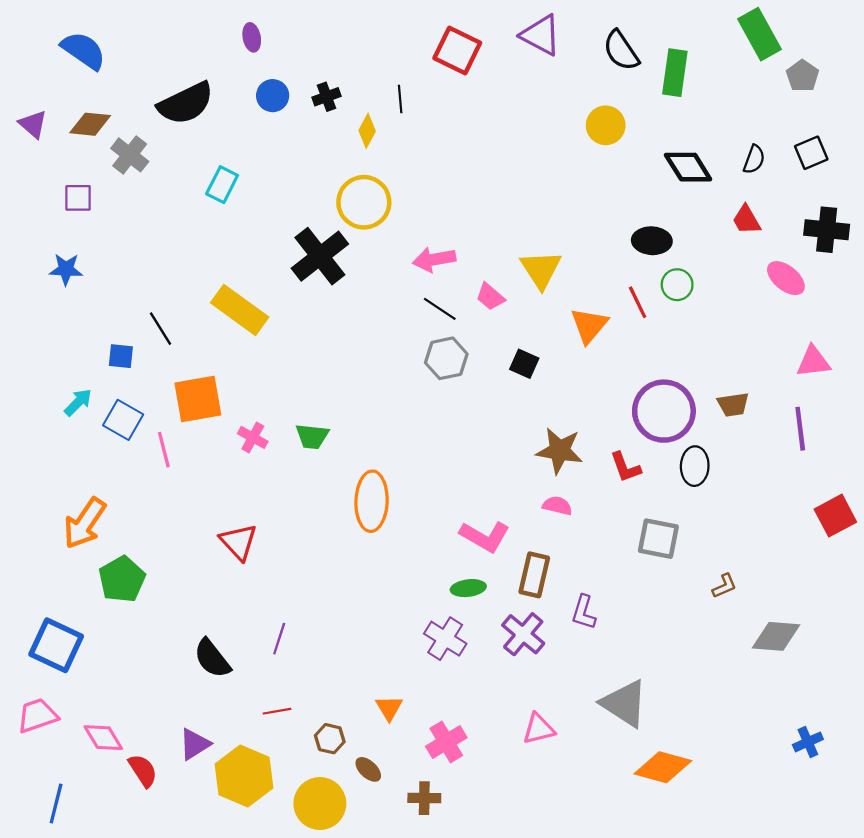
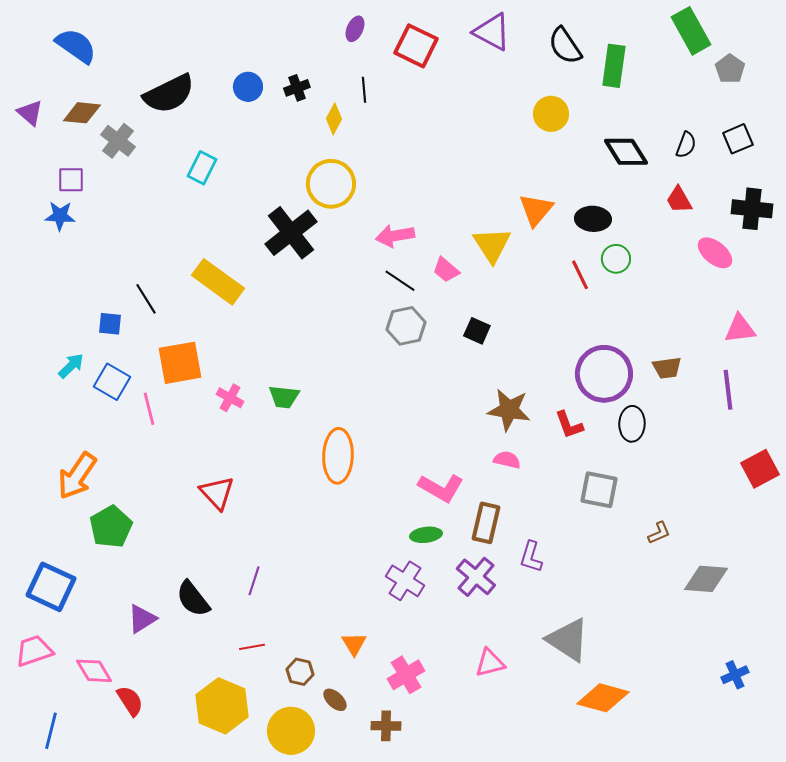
purple ellipse: (252, 37) -> (355, 29), moved, turned 35
blue star: (66, 269) -> (60, 216), moved
orange triangle: (589, 325) -> (536, 210), moved
purple triangle: (195, 744) -> (142, 619), moved

